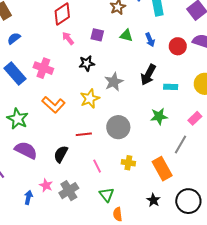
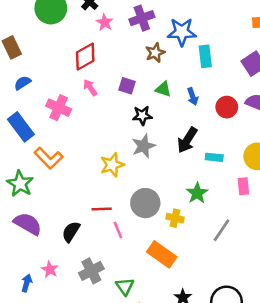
black star: (87, 63) -> (142, 115), moved
pink cross: (43, 68) -> (59, 108), moved
orange L-shape: (53, 105) -> (49, 158), moved
green star: (159, 116) -> (197, 193), turned -30
pink rectangle: (195, 118) -> (243, 186), moved, turned -56
yellow cross: (128, 163) -> (175, 218), moved
pink line: (97, 166) -> (118, 230), moved
orange rectangle: (162, 169) -> (162, 254), moved, turned -30
gray cross: (69, 191) -> (91, 271), moved

